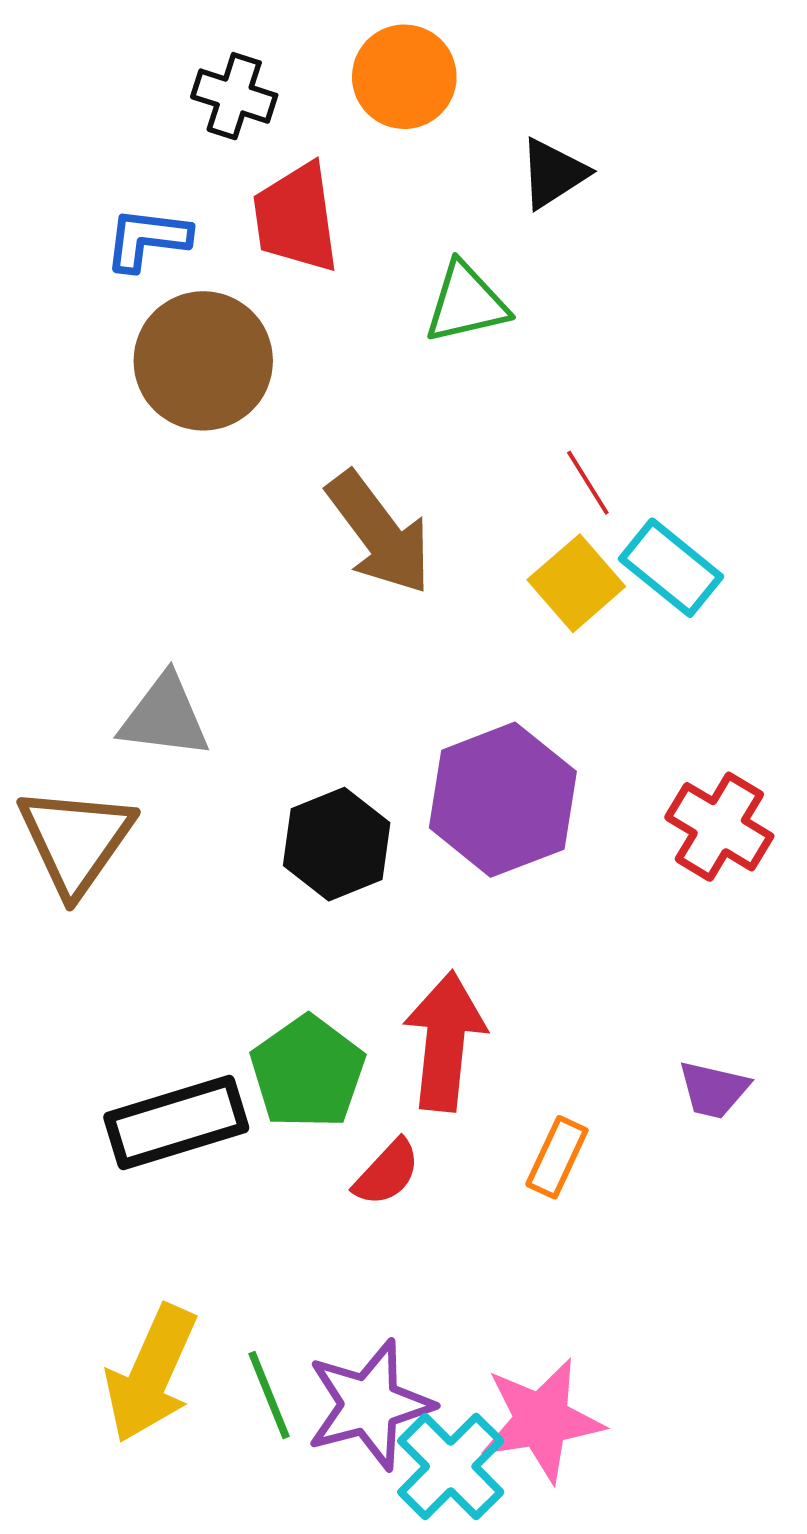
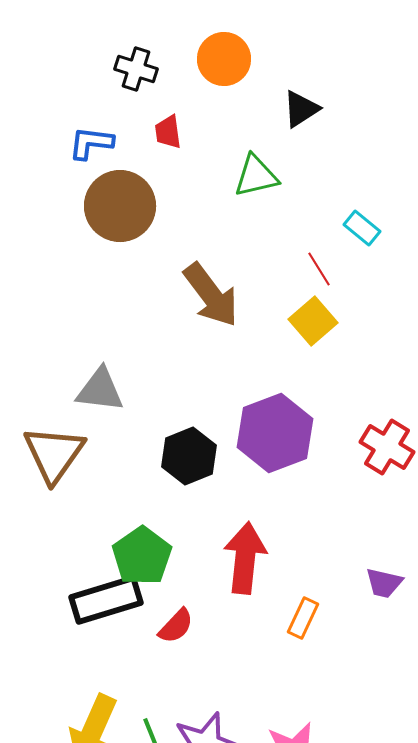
red trapezoid: (296, 218) -> (168, 132), size x0.6
cyan rectangle: (671, 568) -> (362, 228), moved, size x0.7
green pentagon: (308, 1072) -> (142, 556), moved
red semicircle: (387, 1173) -> (176, 626), moved

